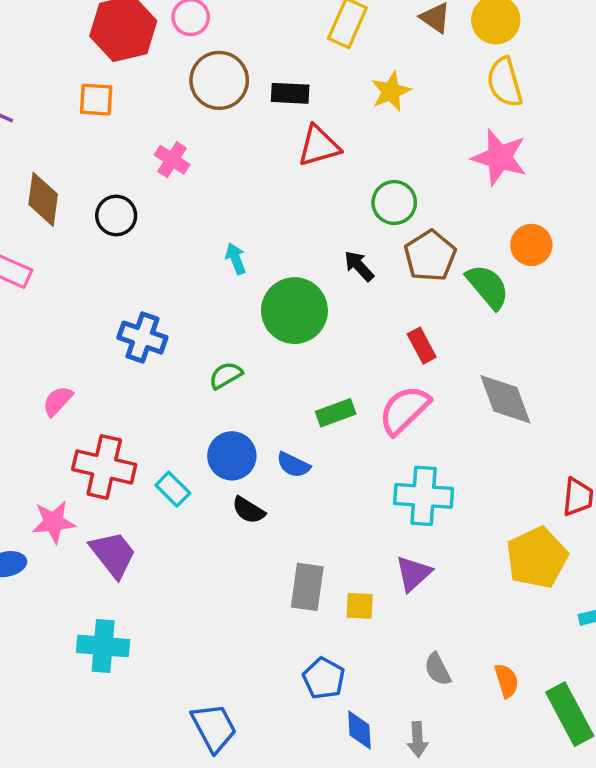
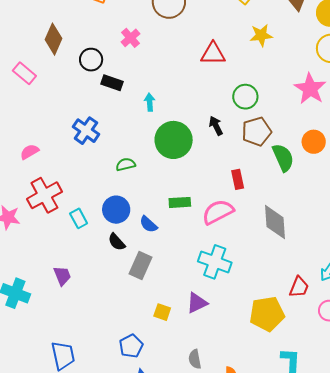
black rectangle: (290, 93) -> (112, 83), moved
red cross: (104, 467) -> (44, 195), turned 32
purple trapezoid: (113, 554) -> (62, 276), moved, size x0.7
gray rectangle: (307, 587) -> (141, 266), moved

